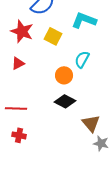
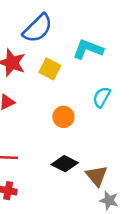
cyan semicircle: (82, 59) -> (102, 97), moved
black diamond: (65, 101) -> (65, 164), moved

